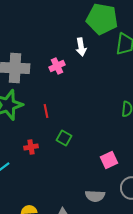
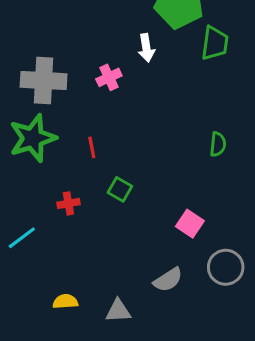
pink square: (109, 160) -> (190, 224), turned -30
gray semicircle: (95, 196) -> (168, 280), turned -36

